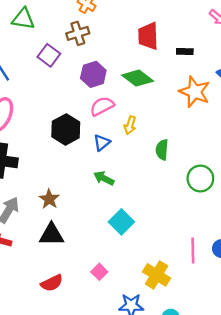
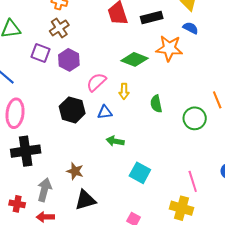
black rectangle: (185, 52) -> (152, 18), size x1.5
purple hexagon: (93, 74) -> (69, 60), moved
green diamond: (138, 78) -> (135, 59), moved
blue triangle: (102, 143) -> (105, 112), turned 49
pink line: (193, 250) -> (193, 181), moved

